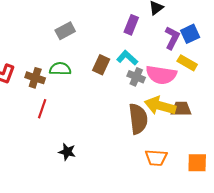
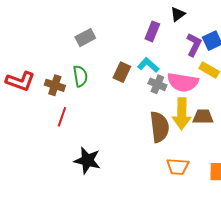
green semicircle: (60, 69) -> (80, 76), turned 80
yellow arrow: (160, 106) -> (182, 114), turned -104
black star: (67, 152) -> (87, 160), size x1.5

